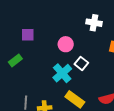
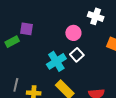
purple square: (28, 35) -> (26, 29), moved
pink circle: (66, 44) -> (73, 33), moved

